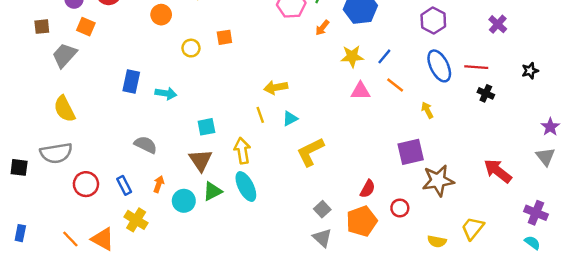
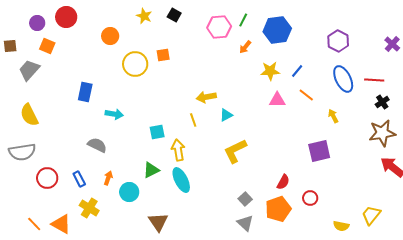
yellow circle: (191, 48) -> (135, 64), size x1.6
cyan arrow: (166, 93) -> (114, 114), moved
black cross: (486, 93) -> (382, 102), turned 32
cyan triangle: (290, 118) -> (226, 115), moved
cyan square: (206, 127) -> (157, 132), moved
brown triangle: (201, 160) -> (158, 222), moved
brown star: (438, 181) -> (382, 133), moved
green triangle: (212, 191) -> (151, 170), moved

